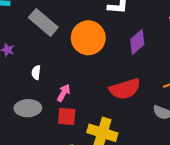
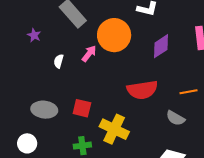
pink arrow: (64, 93) -> (89, 54), moved
gray ellipse: (28, 108) -> (44, 110), moved

